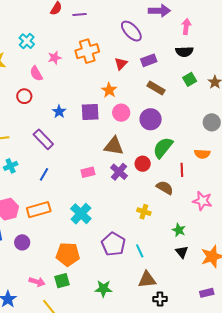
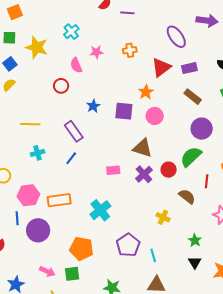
orange cross: (87, 51) -> (130, 50), size x0.6
red triangle: (121, 64) -> (161, 67), size x1.5
purple circle: (151, 119) -> (202, 129), moved
blue line: (44, 174) -> (71, 158), moved
purple circle: (22, 242) -> (38, 230), size x1.5

